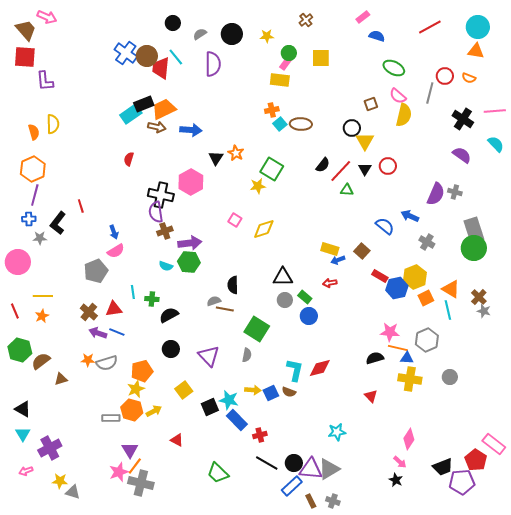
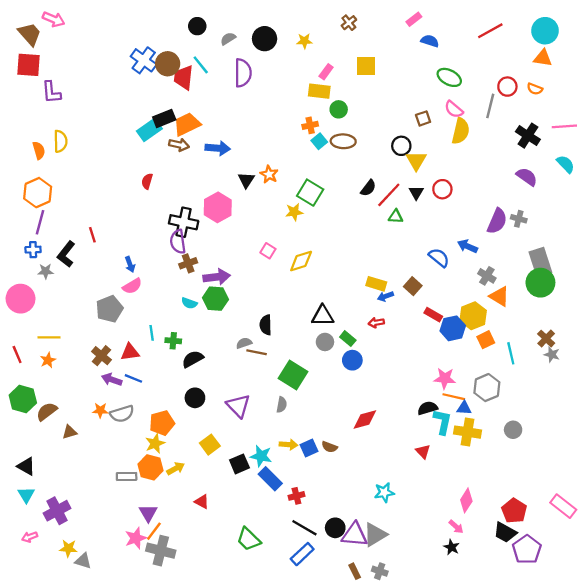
green circle: (289, 53) -> (339, 109), moved
orange triangle: (451, 289) -> (499, 296), moved
cyan L-shape: (295, 370) -> (442, 422), moved
red pentagon: (476, 460) -> (514, 511), moved
black trapezoid: (443, 467) -> (505, 532), turned 50
purple pentagon: (462, 482) -> (527, 549), turned -30
blue rectangle: (292, 486) -> (302, 554), moved

